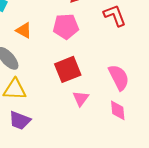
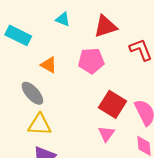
red square: (68, 69) -> (112, 104), moved, turned -36

